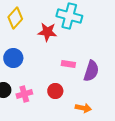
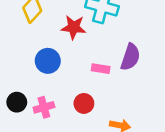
blue circle: (13, 58) -> (48, 61), moved
purple semicircle: (91, 71) -> (130, 57), moved

